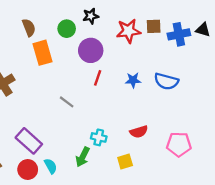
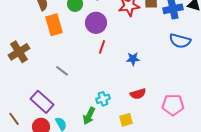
blue star: (133, 80) -> (133, 59), moved
blue semicircle: (166, 81) -> (180, 41), moved
gray line: (67, 102) -> (62, 71), moved
cyan cross: (99, 137) -> (103, 99), turned -32

